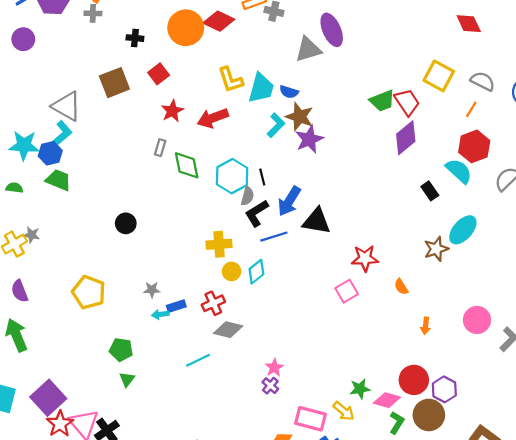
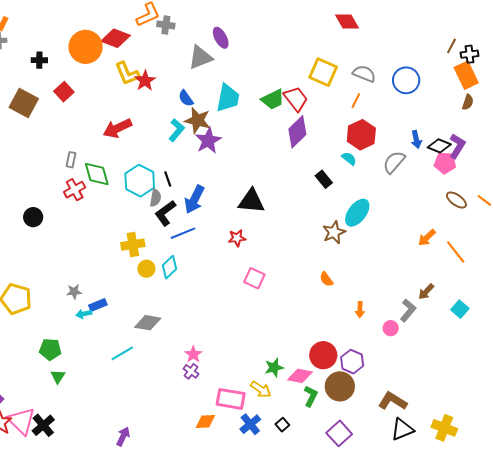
purple ellipse: (332, 30) -> (221, 38), size x0.7
yellow L-shape: (231, 80) -> (127, 73), moved
brown square: (114, 83) -> (24, 103), turned -36
cyan trapezoid: (261, 88) -> (228, 98), moved
blue semicircle: (289, 92) -> (186, 98), turned 42
red star: (172, 111) -> (145, 81), moved
cyan semicircle: (459, 171) -> (349, 159), size x0.6
black triangle: (317, 221) -> (251, 201), moved
black circle: (126, 223) -> (33, 217), moved
red star: (365, 258) -> (237, 238), moved, size x0.7
orange semicircle: (401, 287) -> (326, 279), moved
pink square: (347, 291) -> (254, 278), turned -30
red cross: (213, 303) -> (75, 190), moved
pink circle: (477, 320) -> (391, 328), moved, size x0.6
orange arrow: (426, 326) -> (360, 310), moved

